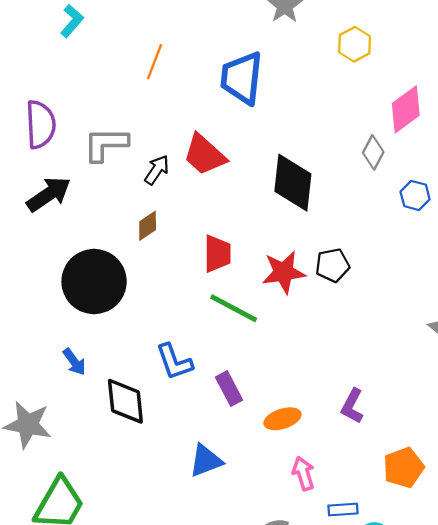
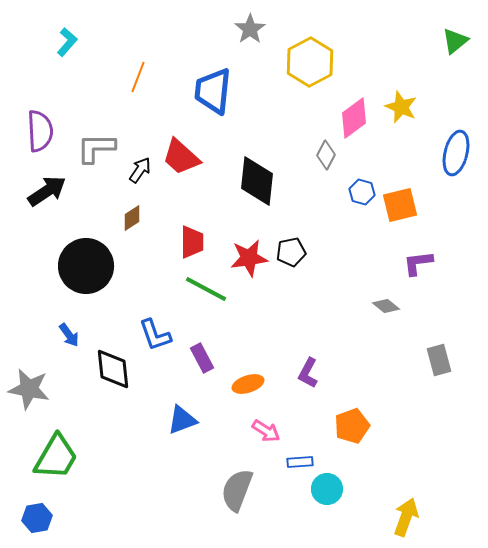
yellow hexagon: (355, 44) -> (310, 62), size x1.6
pink arrow: (303, 473) -> (266, 431), turned 140

